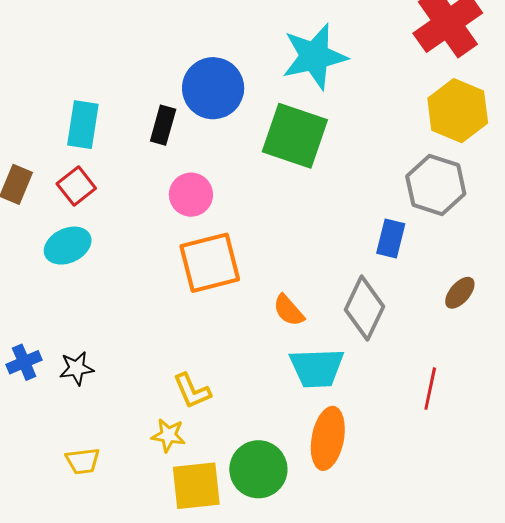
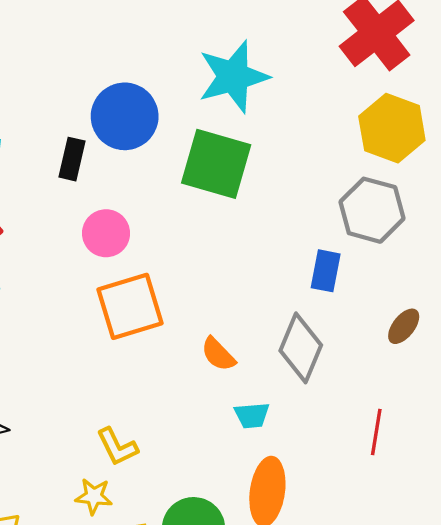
cyan trapezoid: (317, 368) -> (252, 415), size x0.6

